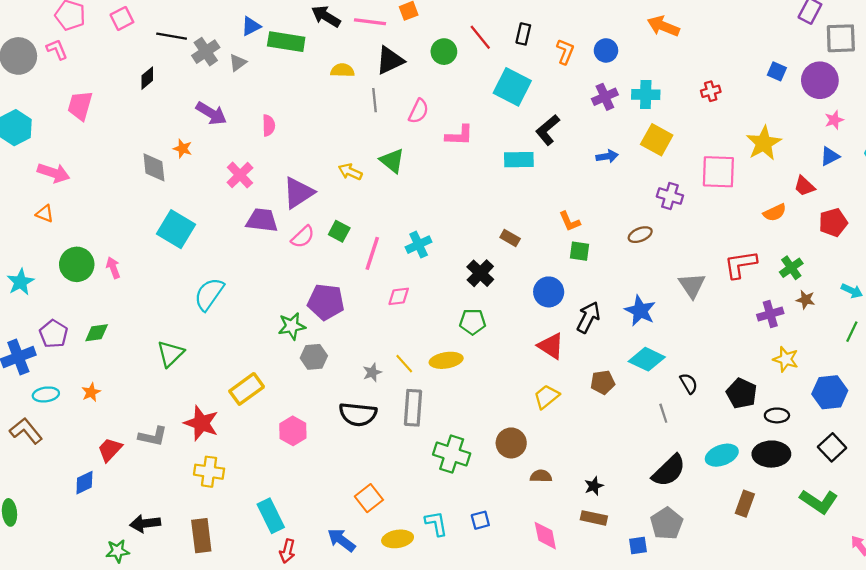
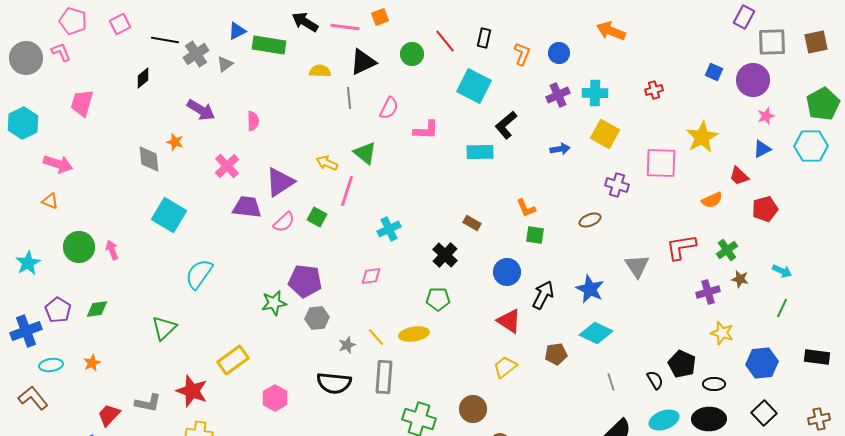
pink line: (372, 253) -> (347, 191), moved
gray hexagon: (314, 357) -> (317, 318), moved
black semicircle: (689, 383) -> (655, 380), moved

